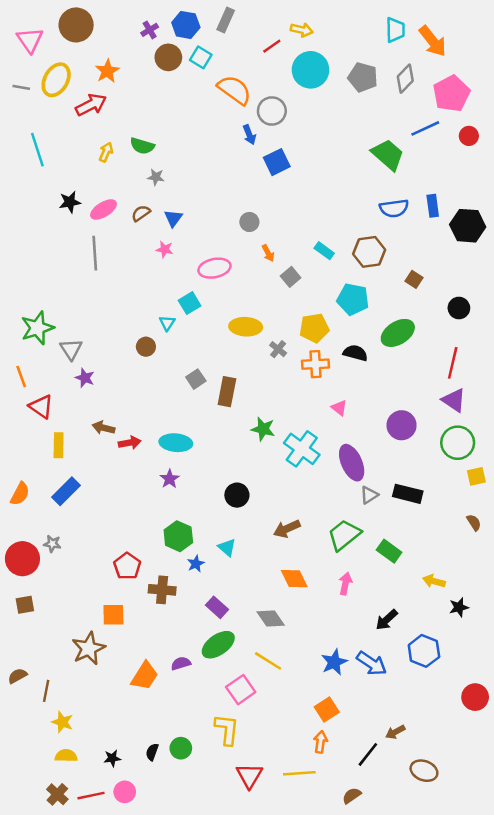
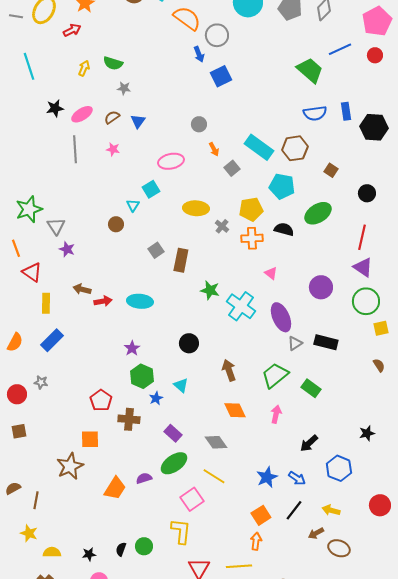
pink pentagon: (451, 94) -> (377, 21), moved
red arrow: (91, 105) -> (72, 30), size x0.7
pink star: (165, 249) -> (113, 149), moved
cyan rectangle: (324, 251) -> (259, 147), size x1.8
purple star: (170, 479) -> (132, 348), moved
brown arrow: (287, 529) -> (229, 370), turned 95
red circle: (22, 559) -> (17, 394), size x0.7
yellow arrow: (434, 581) -> (331, 510), moved
blue arrow: (372, 663) -> (297, 478), size x0.7
yellow star: (62, 722) -> (29, 533), moved
black line: (368, 754) -> (294, 510), moved
brown ellipse: (424, 771) -> (339, 548), moved

